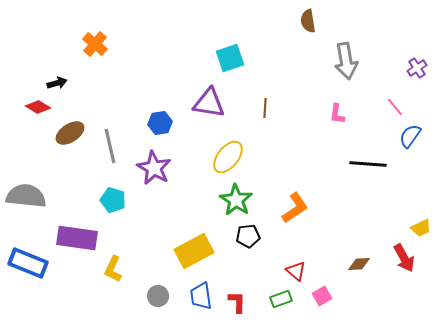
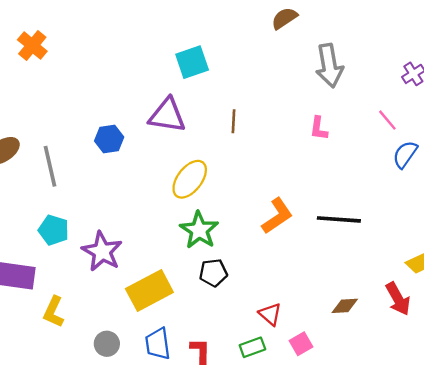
brown semicircle: (308, 21) -> (284, 18), turned 65
black line: (368, 164) -> (339, 219), moved
purple star: (154, 168) -> (102, 251), moved
orange L-shape: (295, 208) -> (277, 216), moved

